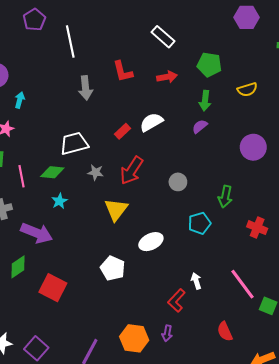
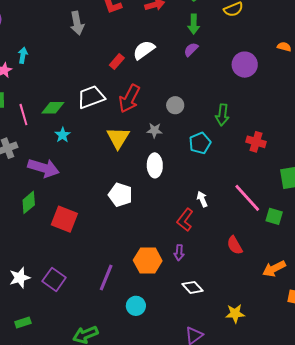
cyan arrow: (20, 100) -> (23, 55), moved
white trapezoid: (74, 143) -> (91, 97), moved
gray star: (96, 172) -> (154, 130), moved
white ellipse: (151, 242) -> (155, 165), turned -60

